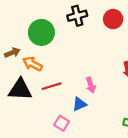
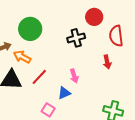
black cross: (77, 16) -> (76, 38), moved
red line: (51, 86) -> (39, 77), turned -30

